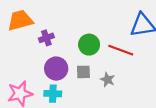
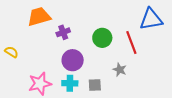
red line: (121, 50) -> (131, 42), turned 50
gray square: (83, 72) -> (95, 85), moved

